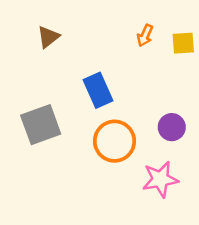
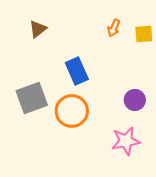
orange circle: (114, 141) -> (72, 111), moved

